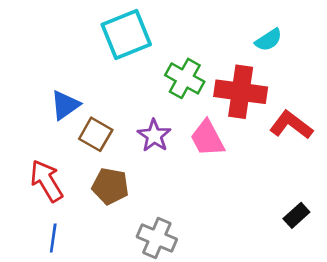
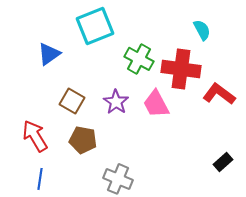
cyan semicircle: (269, 40) -> (202, 30), turned -85
blue triangle: (65, 105) -> (49, 54), moved

